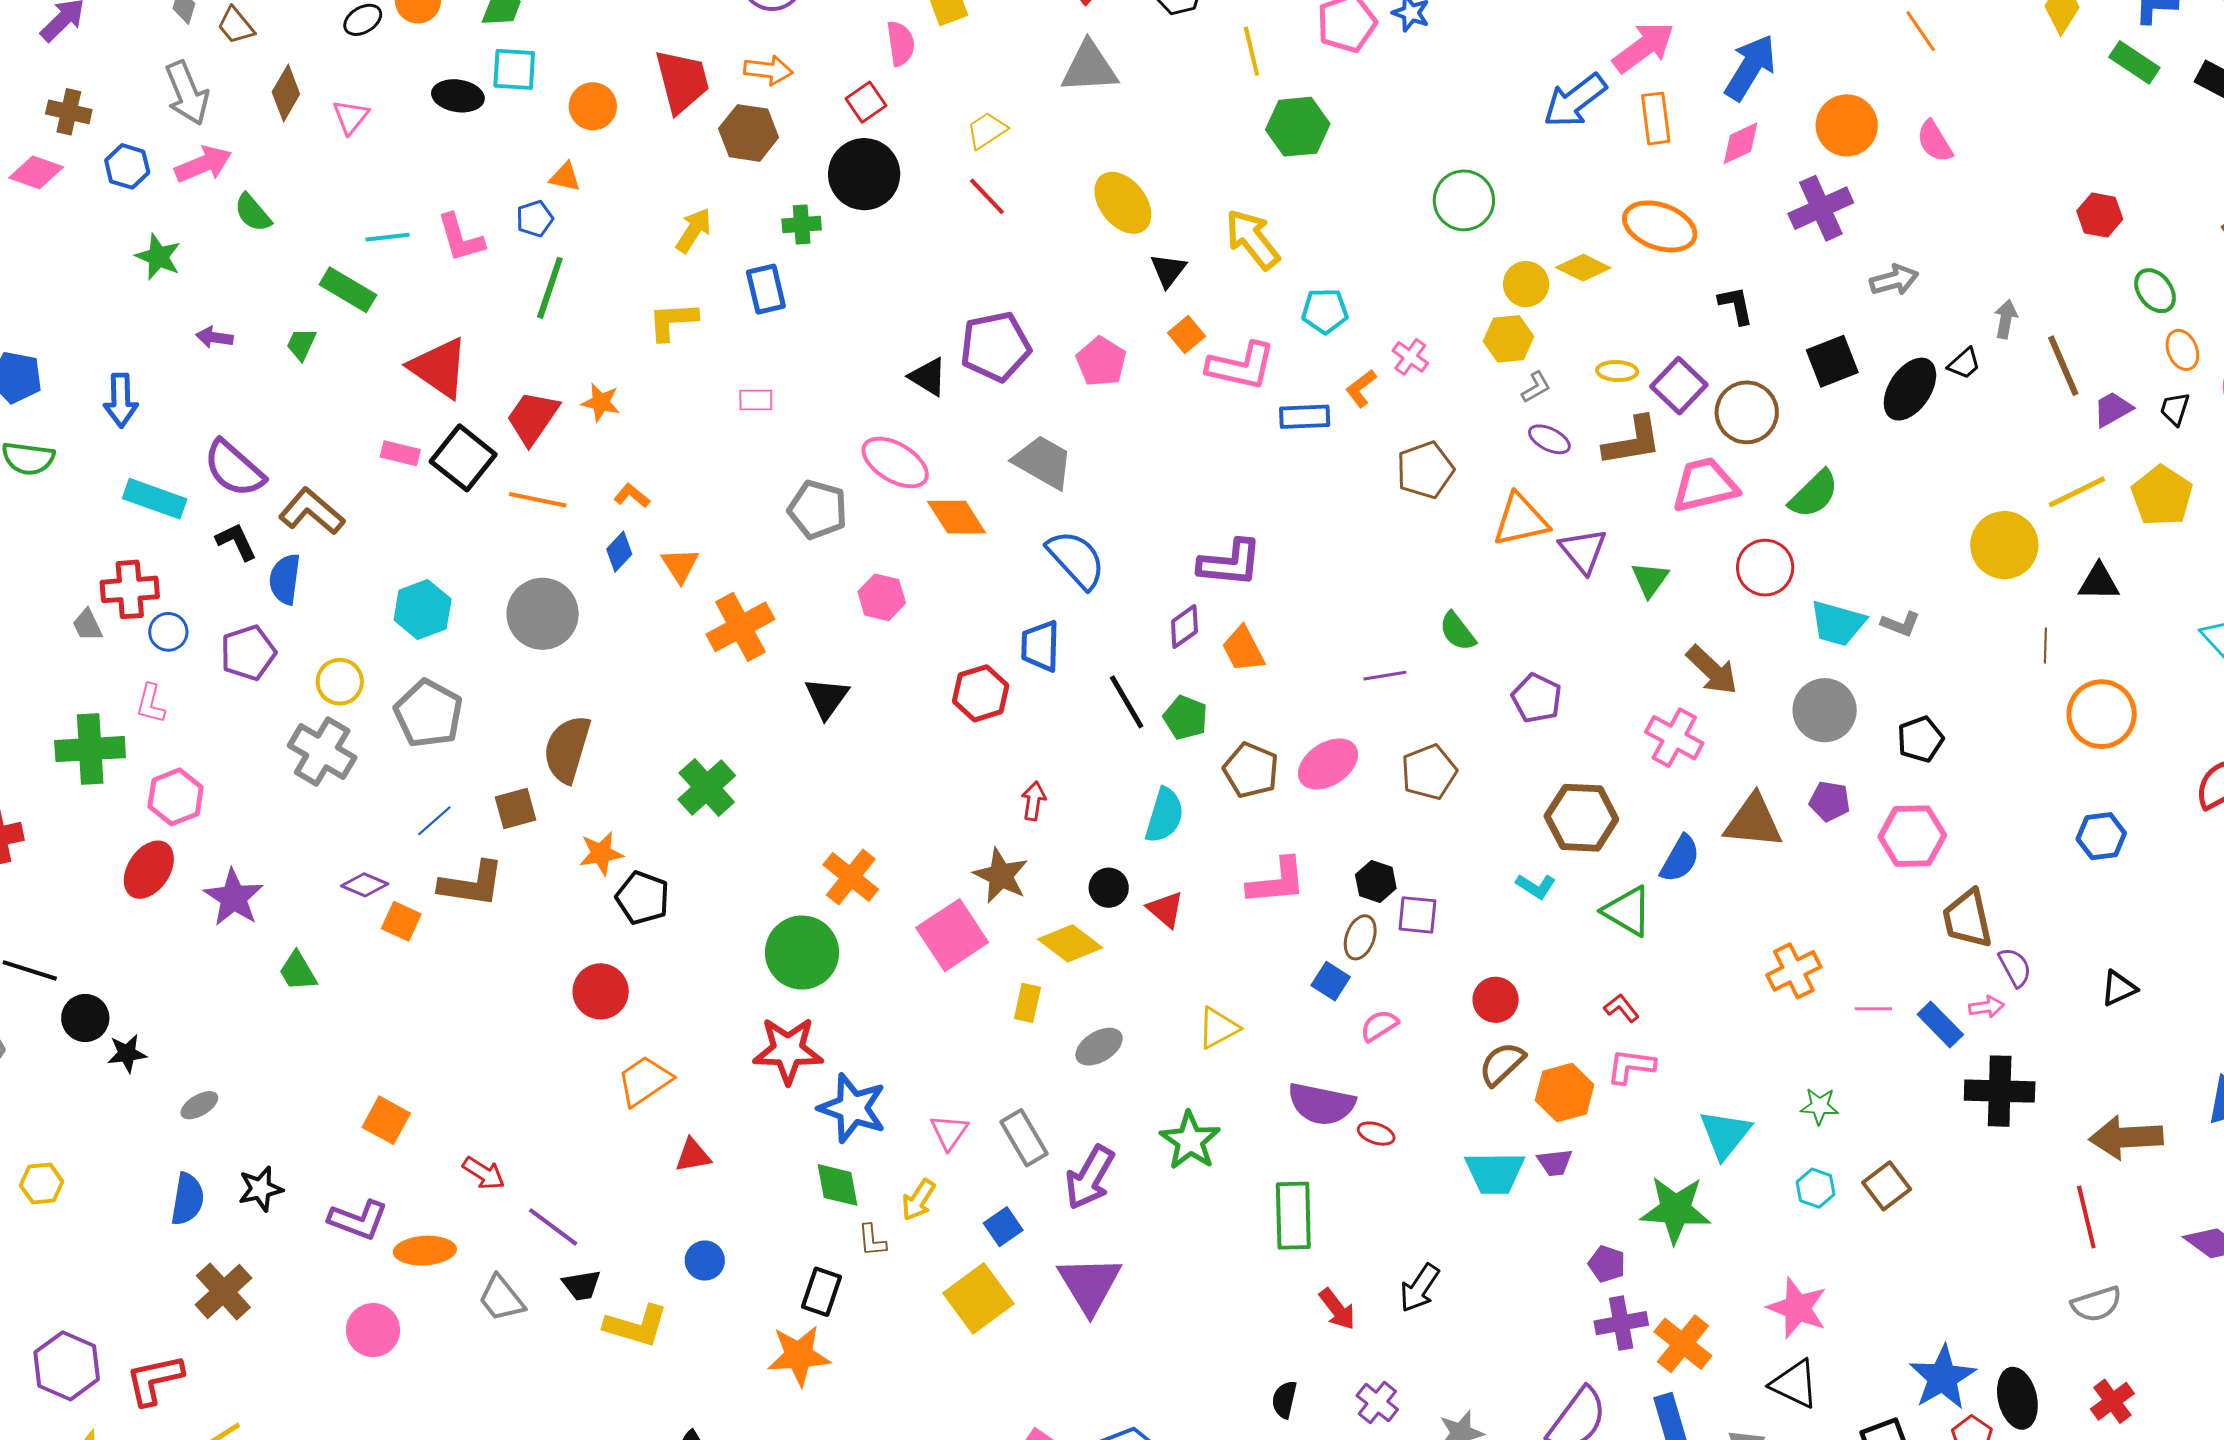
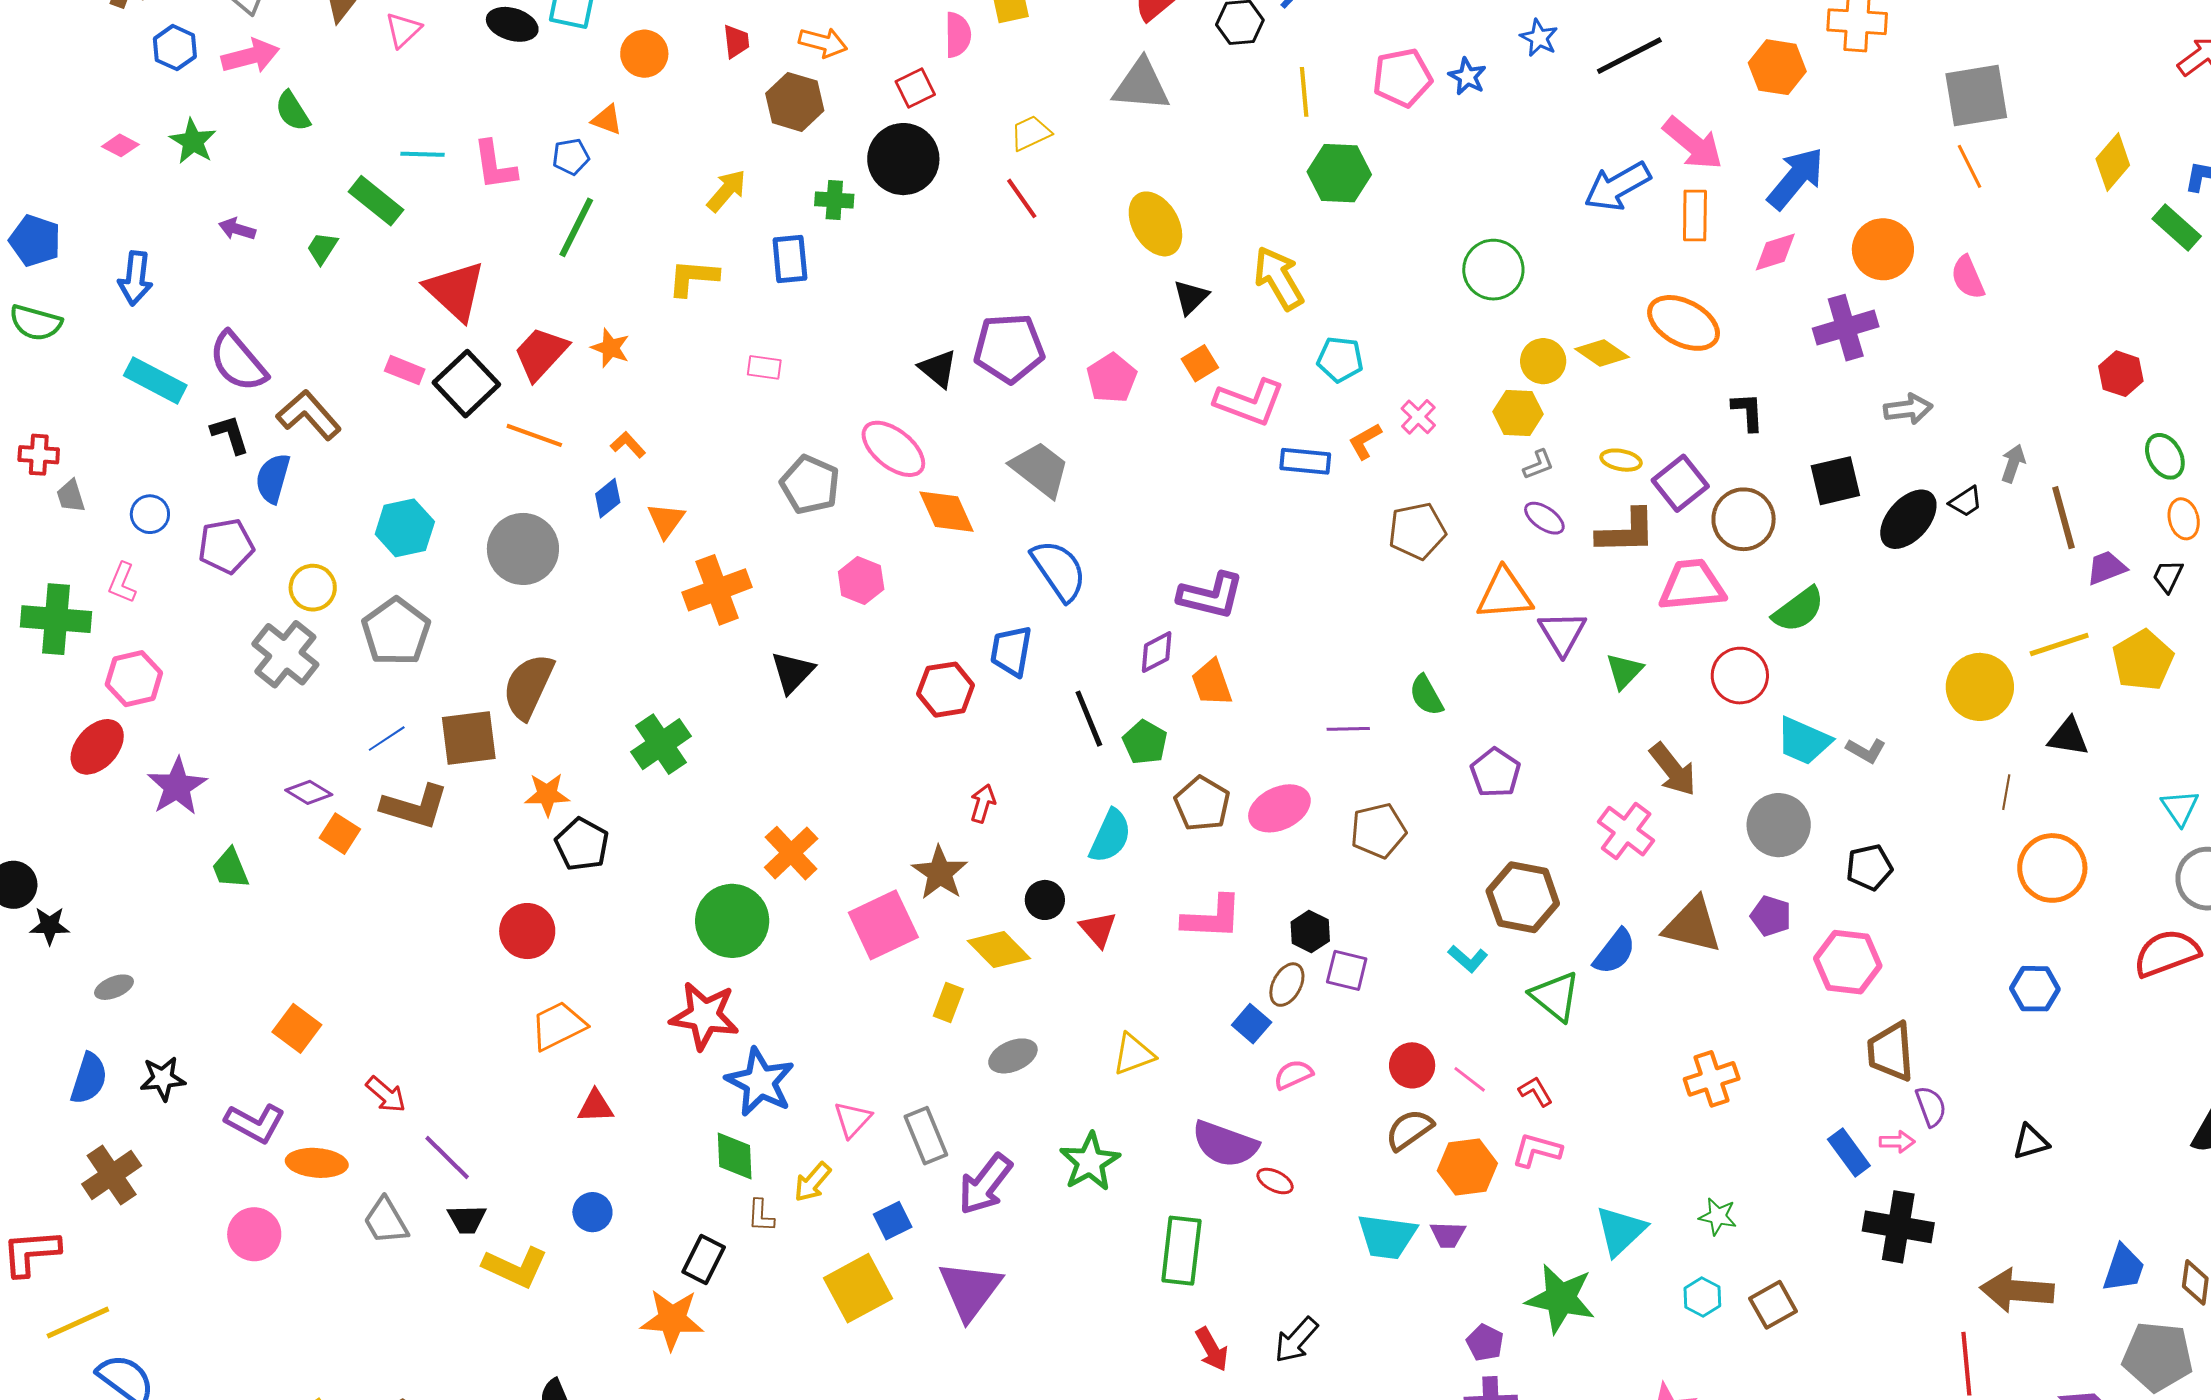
pink arrow: (1644, 47) -> (1693, 143), turned 68
red trapezoid: (682, 81) -> (736, 41), size x0.5
pink diamond: (36, 172) -> (120, 145), moved, size x0.7
red cross: (130, 589) -> (39, 455), moved, size x0.7
brown square: (515, 808) -> (469, 738), size x1.4
pink line: (1873, 1009) -> (1470, 1079), moved, turned 30

